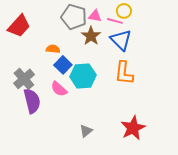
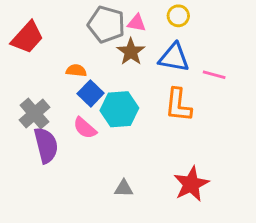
pink line: (115, 21) -> (214, 75), moved
blue triangle: (121, 40) -> (174, 58), turned -35
gray triangle: (86, 131) -> (124, 188), turned 40

